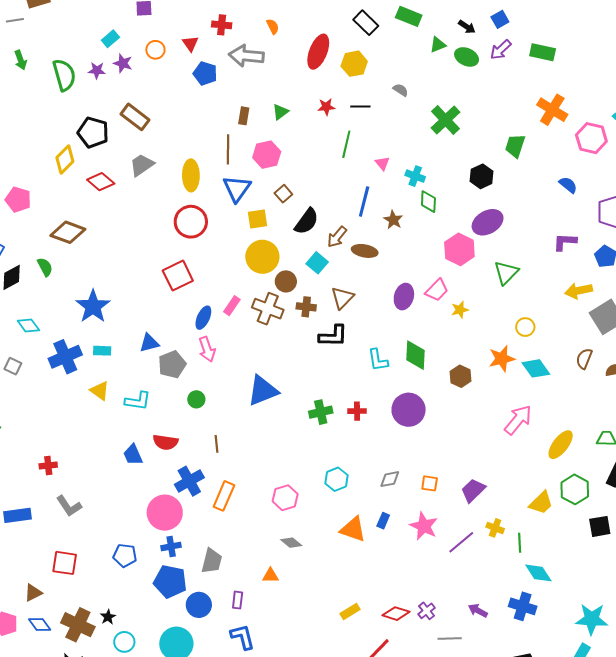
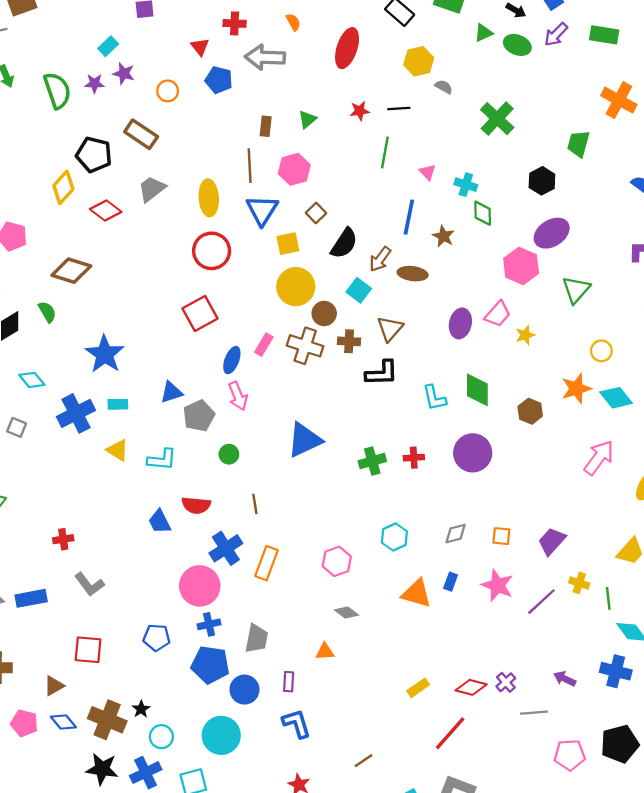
orange circle: (155, 50) -> (168, 91), moved
yellow hexagon: (354, 64) -> (419, 61), moved

